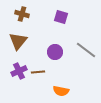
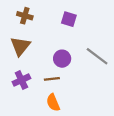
brown line: (38, 72) -> (52, 79), moved
orange semicircle: (61, 91) -> (53, 103), moved, turned 56

